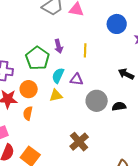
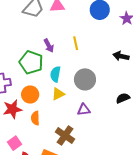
purple triangle: (77, 79) -> (84, 110), moved
gray circle: (97, 101) -> (85, 79), moved
black semicircle: (119, 106) -> (123, 98), moved
brown cross: (79, 142) -> (65, 136), moved

